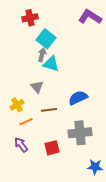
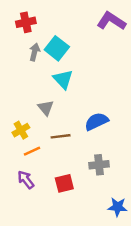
red cross: (30, 18) -> (26, 22), moved
gray arrow: (42, 55) -> (35, 52), moved
cyan triangle: (51, 64) -> (63, 79), turned 30
gray cross: (80, 133) -> (99, 165), size x0.7

